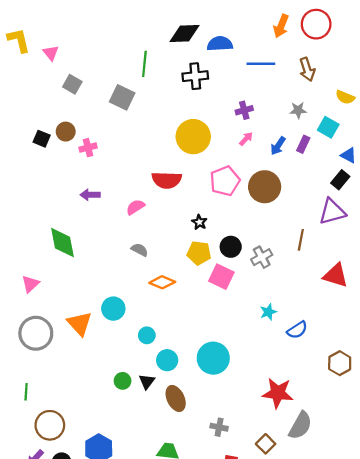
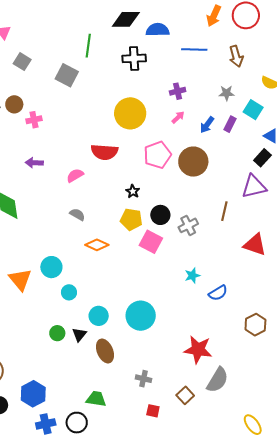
cyan circle: (147, 335) -> (69, 292), moved

